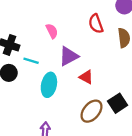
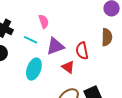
red semicircle: (96, 24) -> (82, 51), moved
cyan line: (31, 61) -> (31, 40), moved

